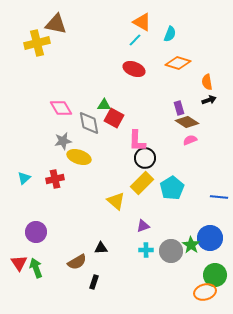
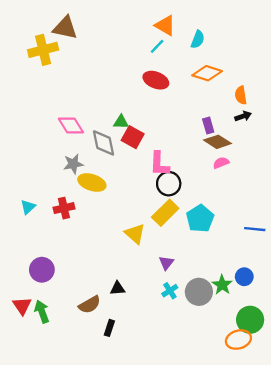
purple triangle: (143, 226) -> (166, 263), turned -32
blue circle: (210, 238) -> (244, 277), size x0.6
cyan cross: (146, 250) -> (170, 291), turned -32

